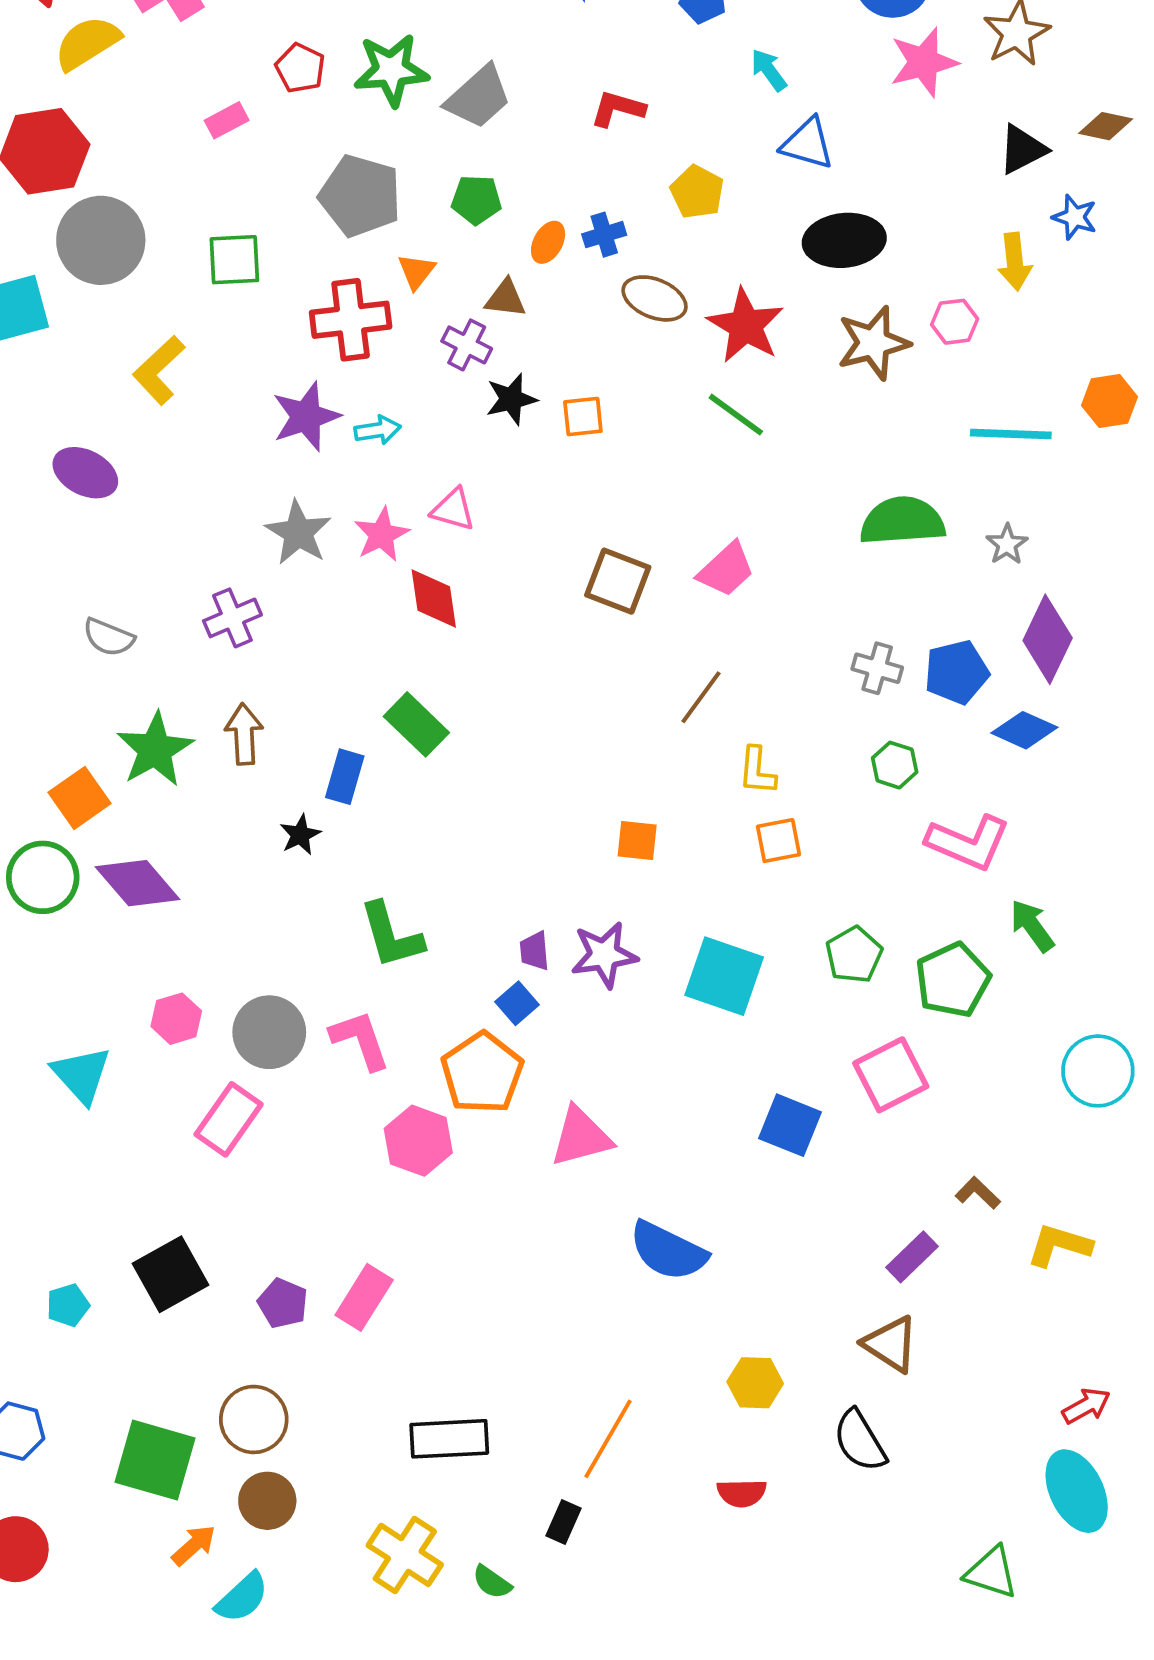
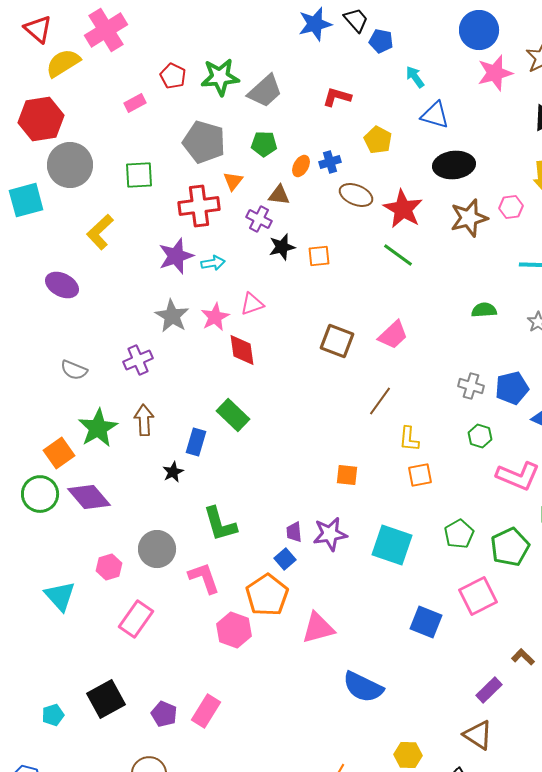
pink triangle: (453, 509) -> (252, 304), turned -35
green semicircle: (902, 521) -> (484, 310), size x0.6
gray circle: (269, 1032) -> (157, 549), moved

